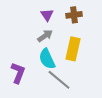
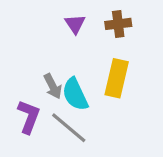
gray arrow: (45, 36) -> (53, 86), moved, turned 98
gray line: (59, 80) -> (69, 128), moved

